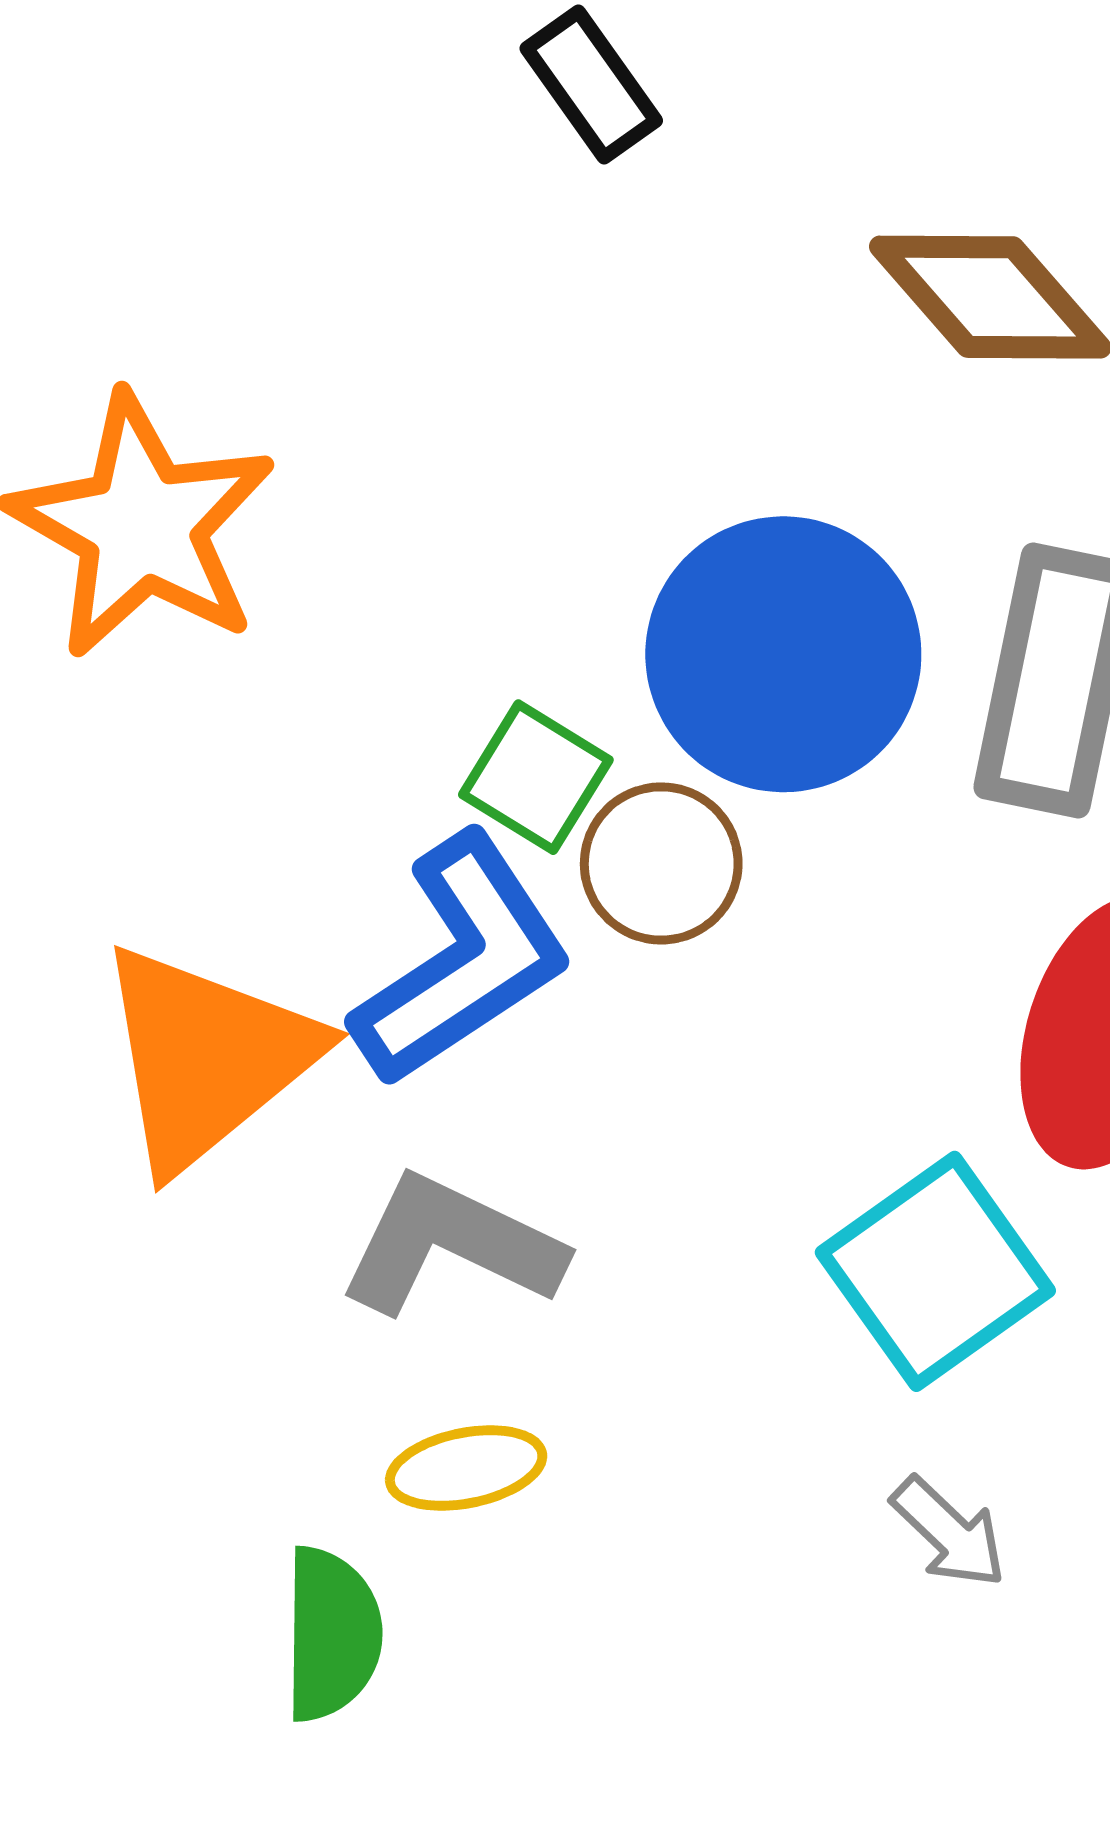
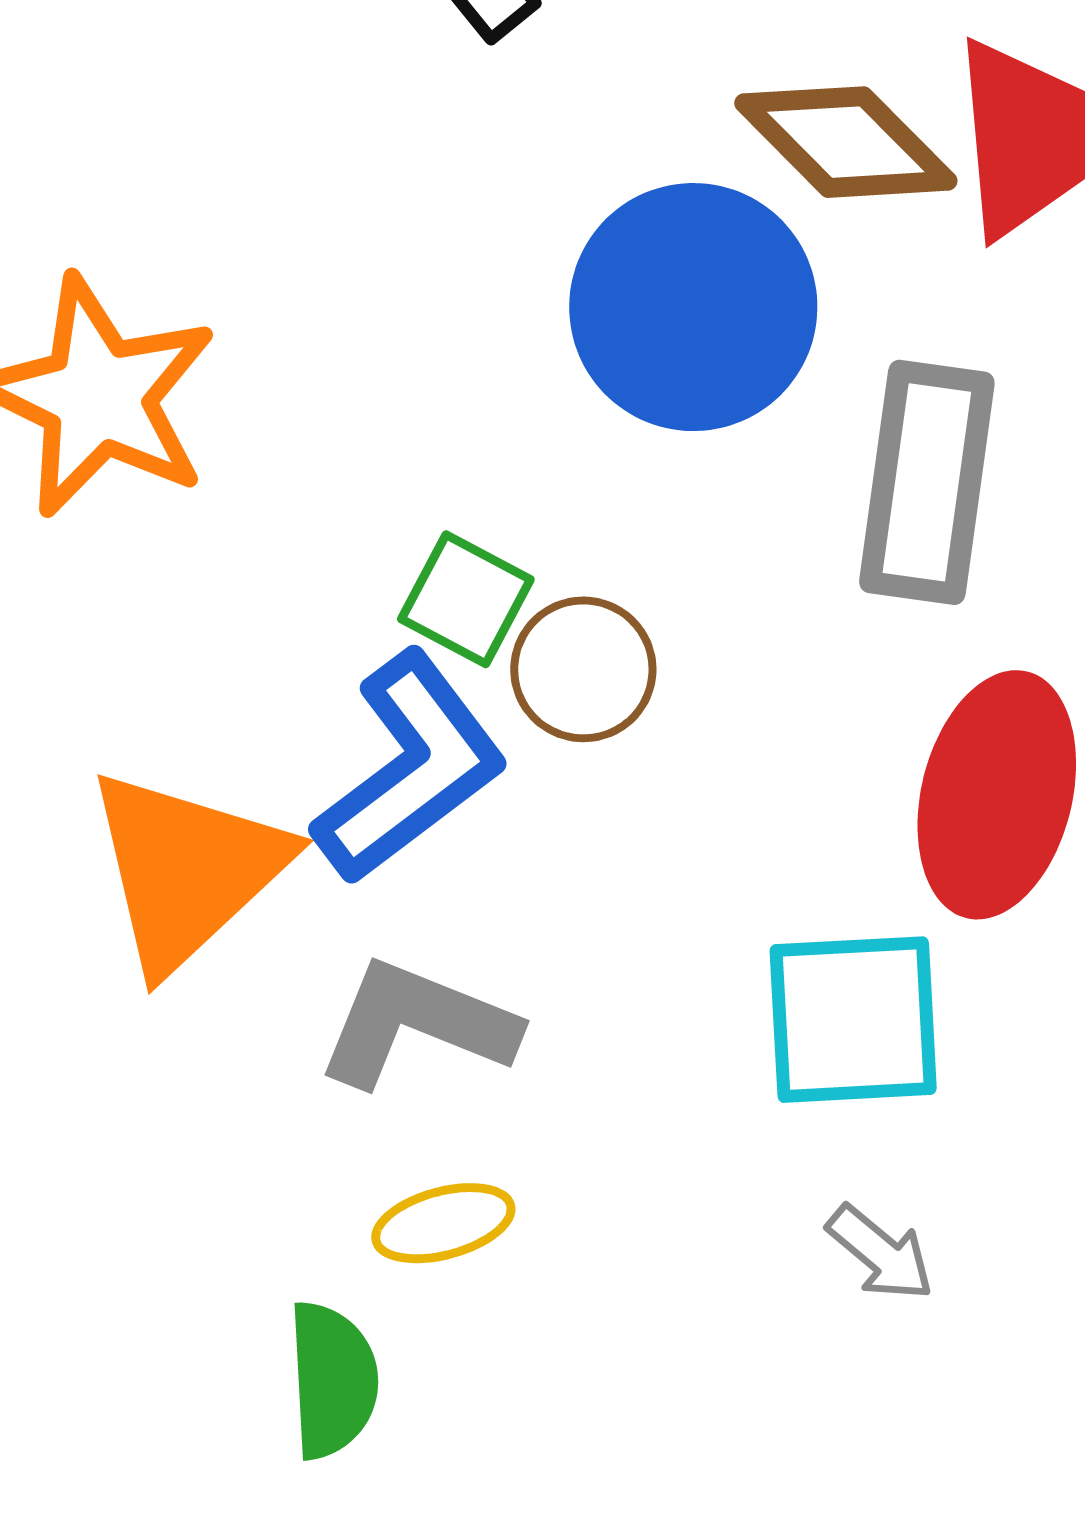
blue circle: (783, 654) -> (693, 307), moved
cyan square: (935, 1271) -> (853, 1020), turned 36

